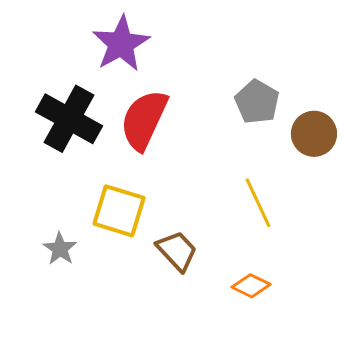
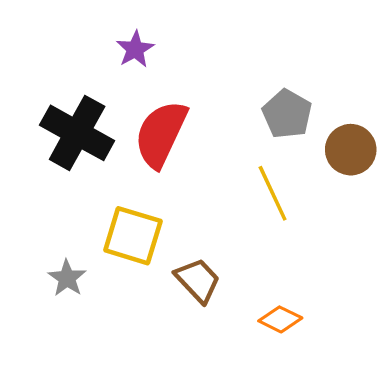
purple star: (121, 44) -> (135, 49), size x0.6
yellow line: (258, 203) -> (273, 193), moved

